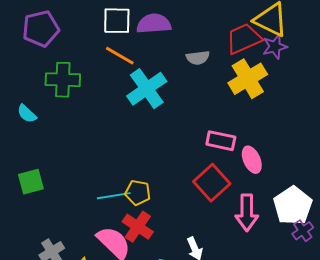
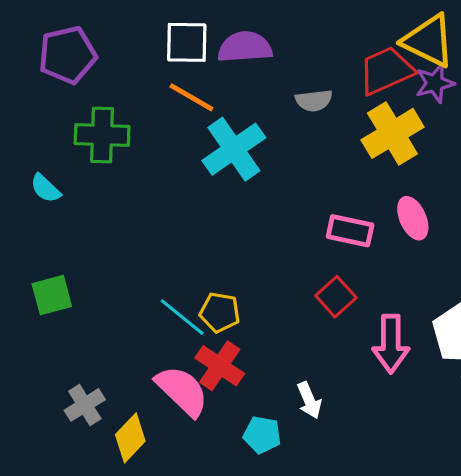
pink ellipse: (252, 160) -> (413, 218), moved
red square: (212, 183) -> (336, 297), size x0.7
cyan line: (114, 196) -> (182, 317), turned 48

